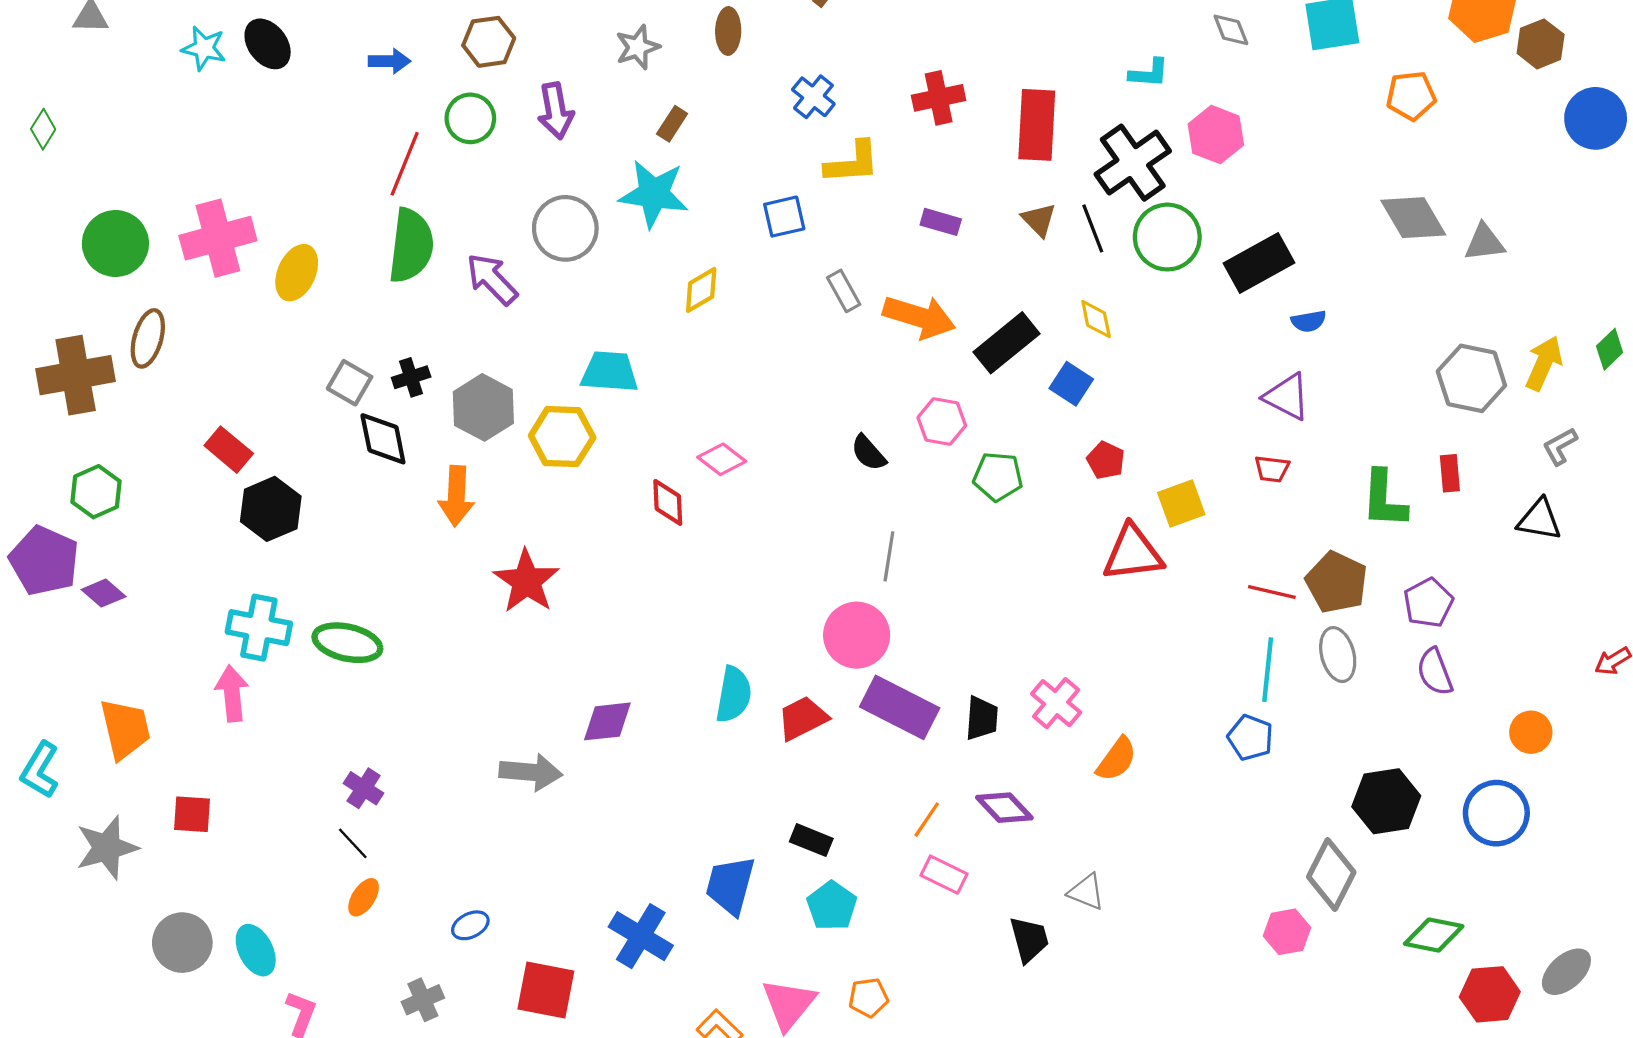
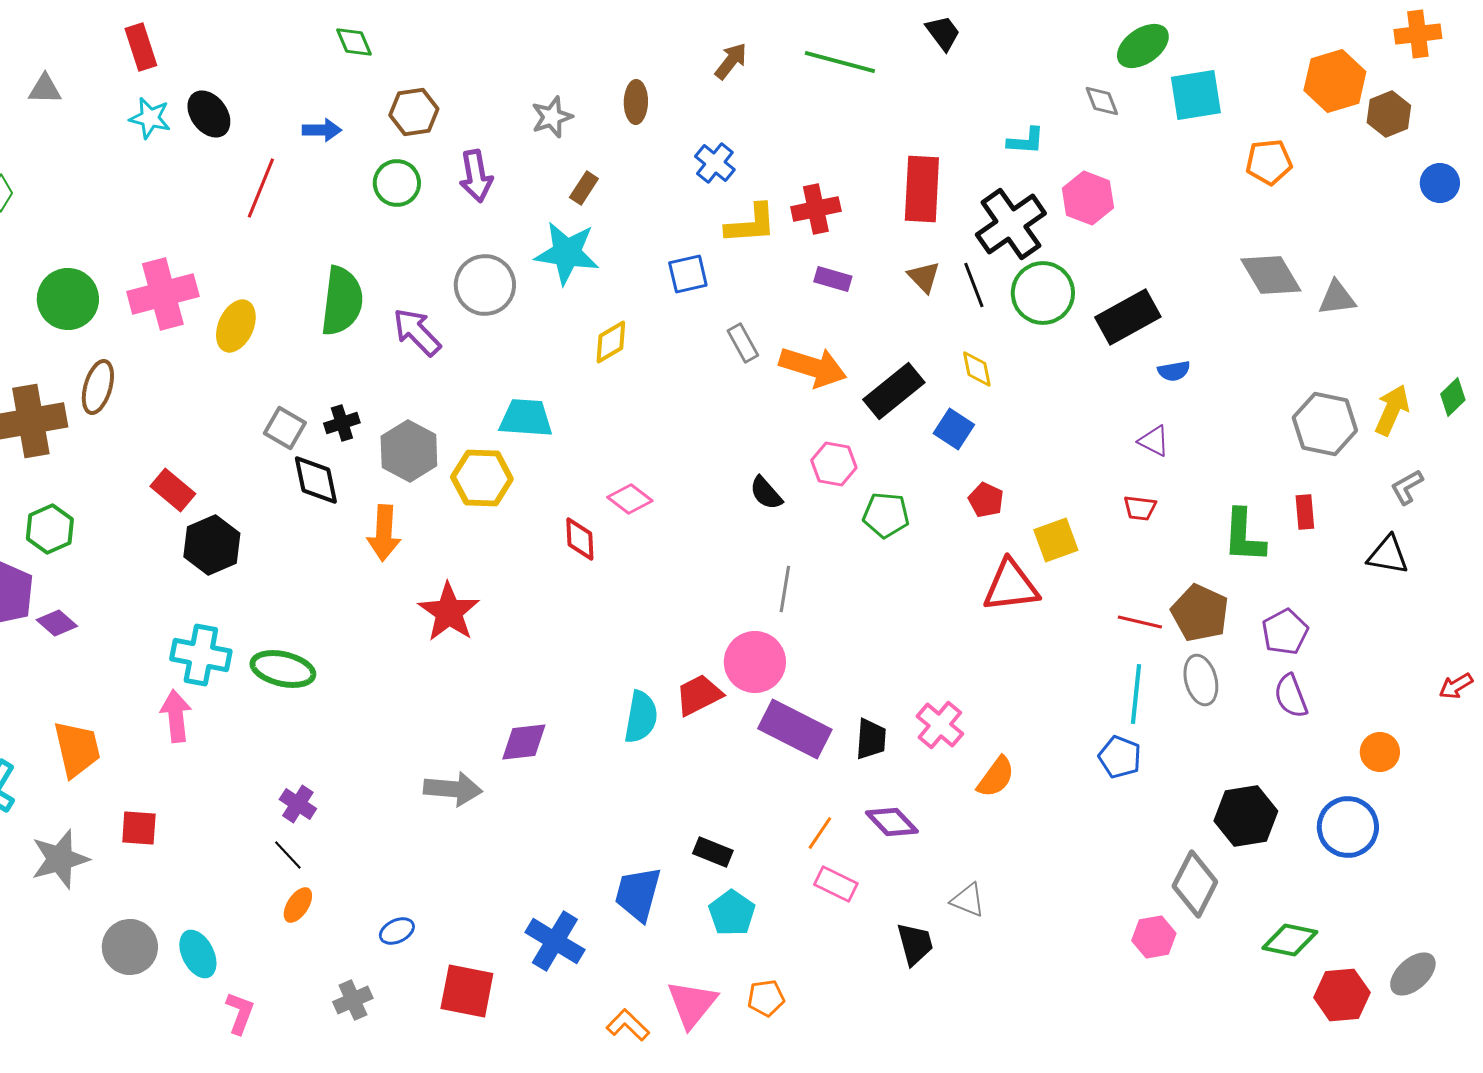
red cross: (939, 98) -> (816, 209), moved
blue circle: (1596, 118) -> (1440, 183), size x0.7
red line: (405, 164) -> (261, 188), moved
purple triangle: (1287, 397) -> (1154, 441), size x0.7
red trapezoid: (803, 718) -> (699, 695), moved

